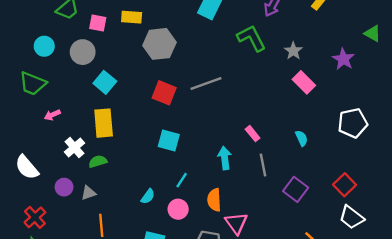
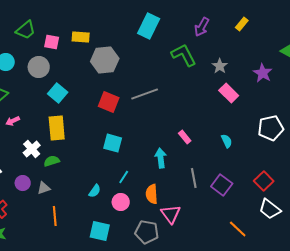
gray line: (263, 165) -> (194, 178), moved

